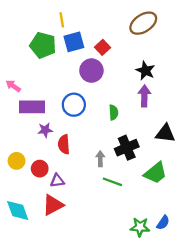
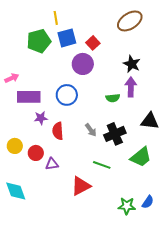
green pentagon: (43, 45) -> (39, 41), turned -30
pink arrow: (13, 86) -> (12, 78), turned 120
green semicircle: (114, 112) -> (113, 98), moved, turned 88
gray arrow: (100, 159) -> (91, 130), moved, turned 144
red triangle: (53, 205) -> (81, 186), moved

